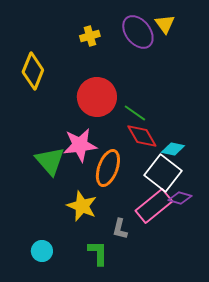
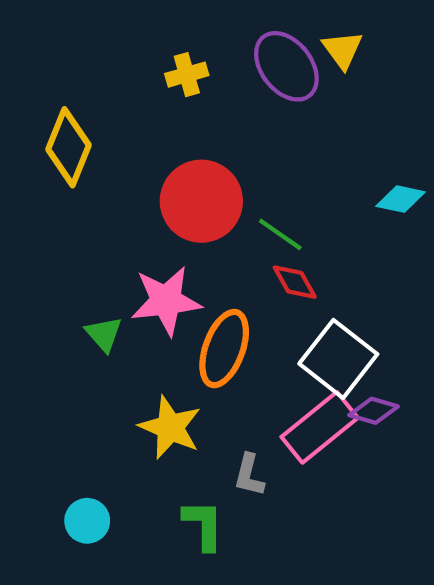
red diamond: (142, 136) -> (295, 282), size x0.7
cyan diamond: (173, 149) -> (401, 199), moved
green triangle: (50, 161) -> (104, 334), size x0.6

